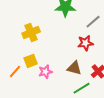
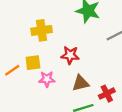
red star: (85, 43) -> (70, 55), moved
brown triangle: (74, 68) -> (81, 83), turned -42

